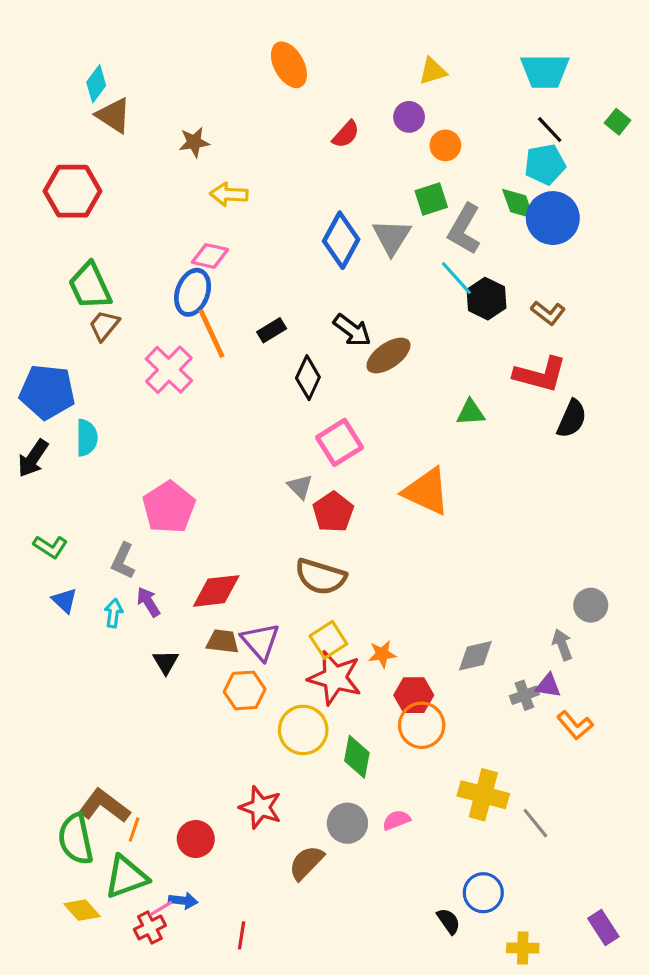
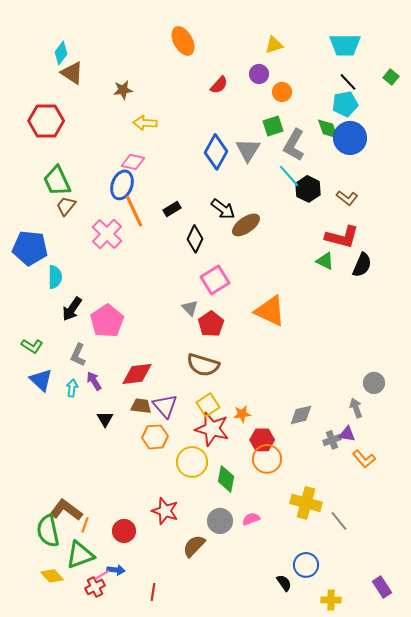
green triangle: (471, 412) -> (325, 261), moved, turned 30
black arrow: (33, 458) -> (72, 309), moved
blue triangle: (65, 600) -> (41, 380), size x1.4

